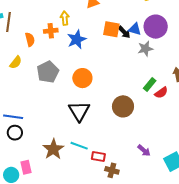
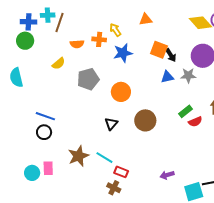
yellow arrow: (65, 18) -> (115, 30), turned -40
blue triangle: (135, 29) -> (167, 77), moved, turned -40
orange semicircle: (30, 40) -> (77, 44), turned 88
brown circle: (123, 106) -> (145, 120), moved
black triangle: (79, 111) -> (111, 124), size x0.6
purple arrow: (144, 150) -> (167, 175), turned 112
brown cross: (112, 170) -> (114, 188), moved

